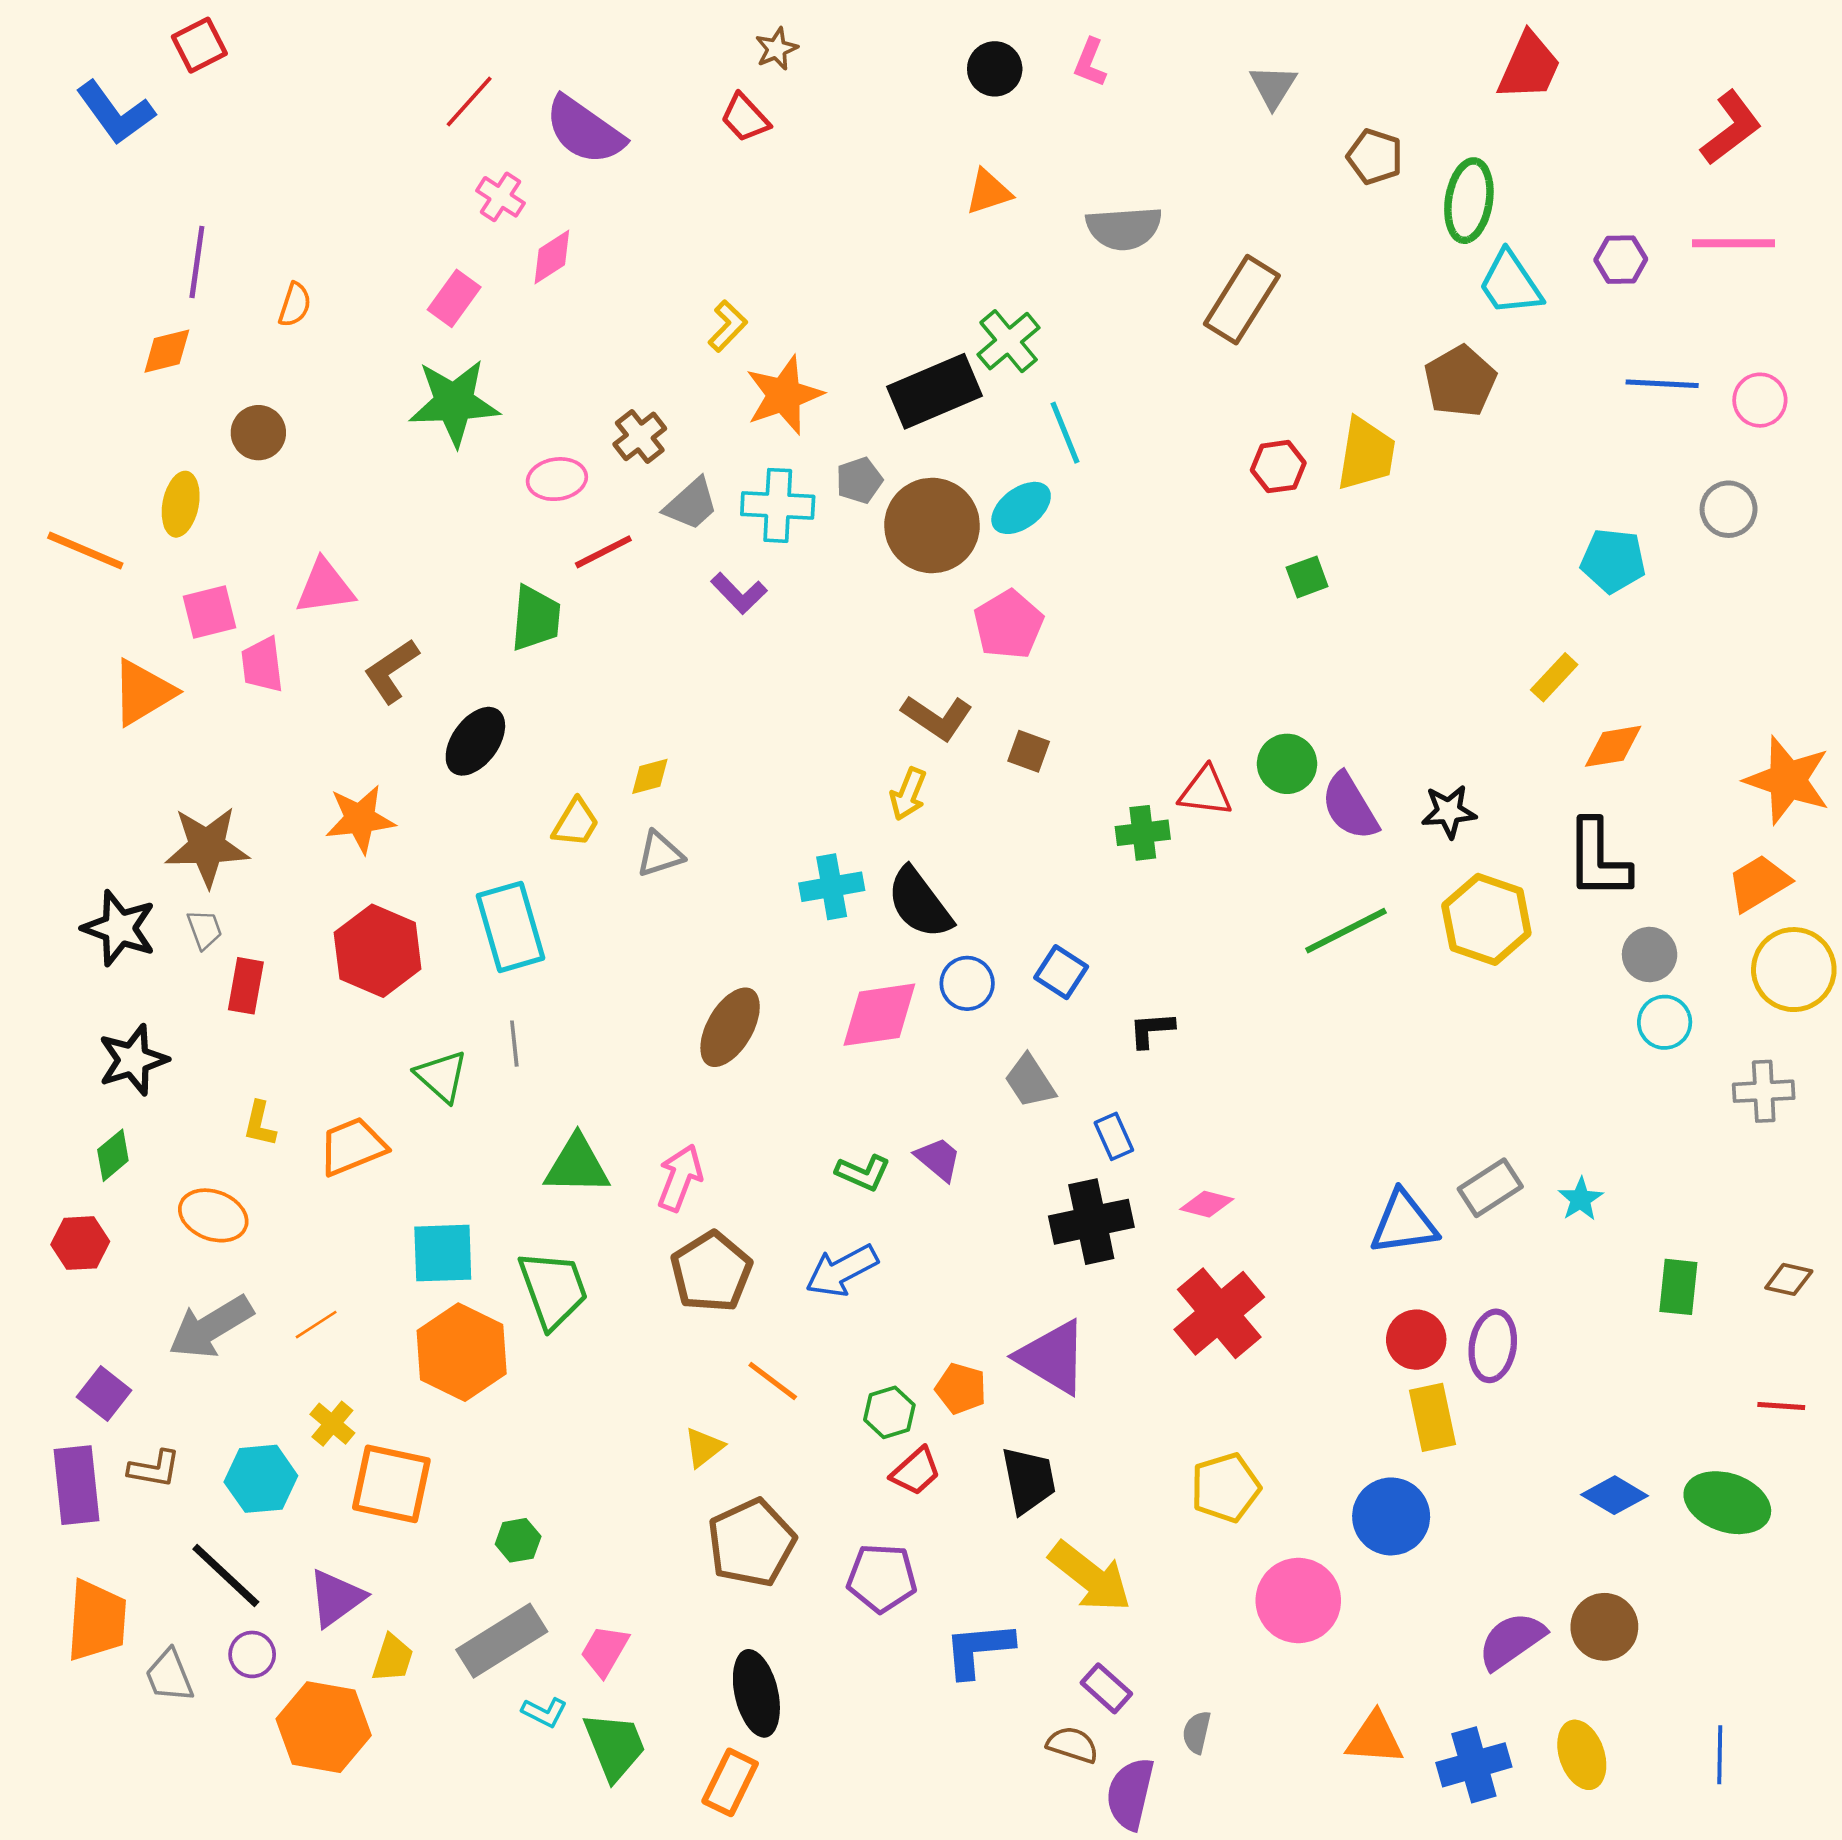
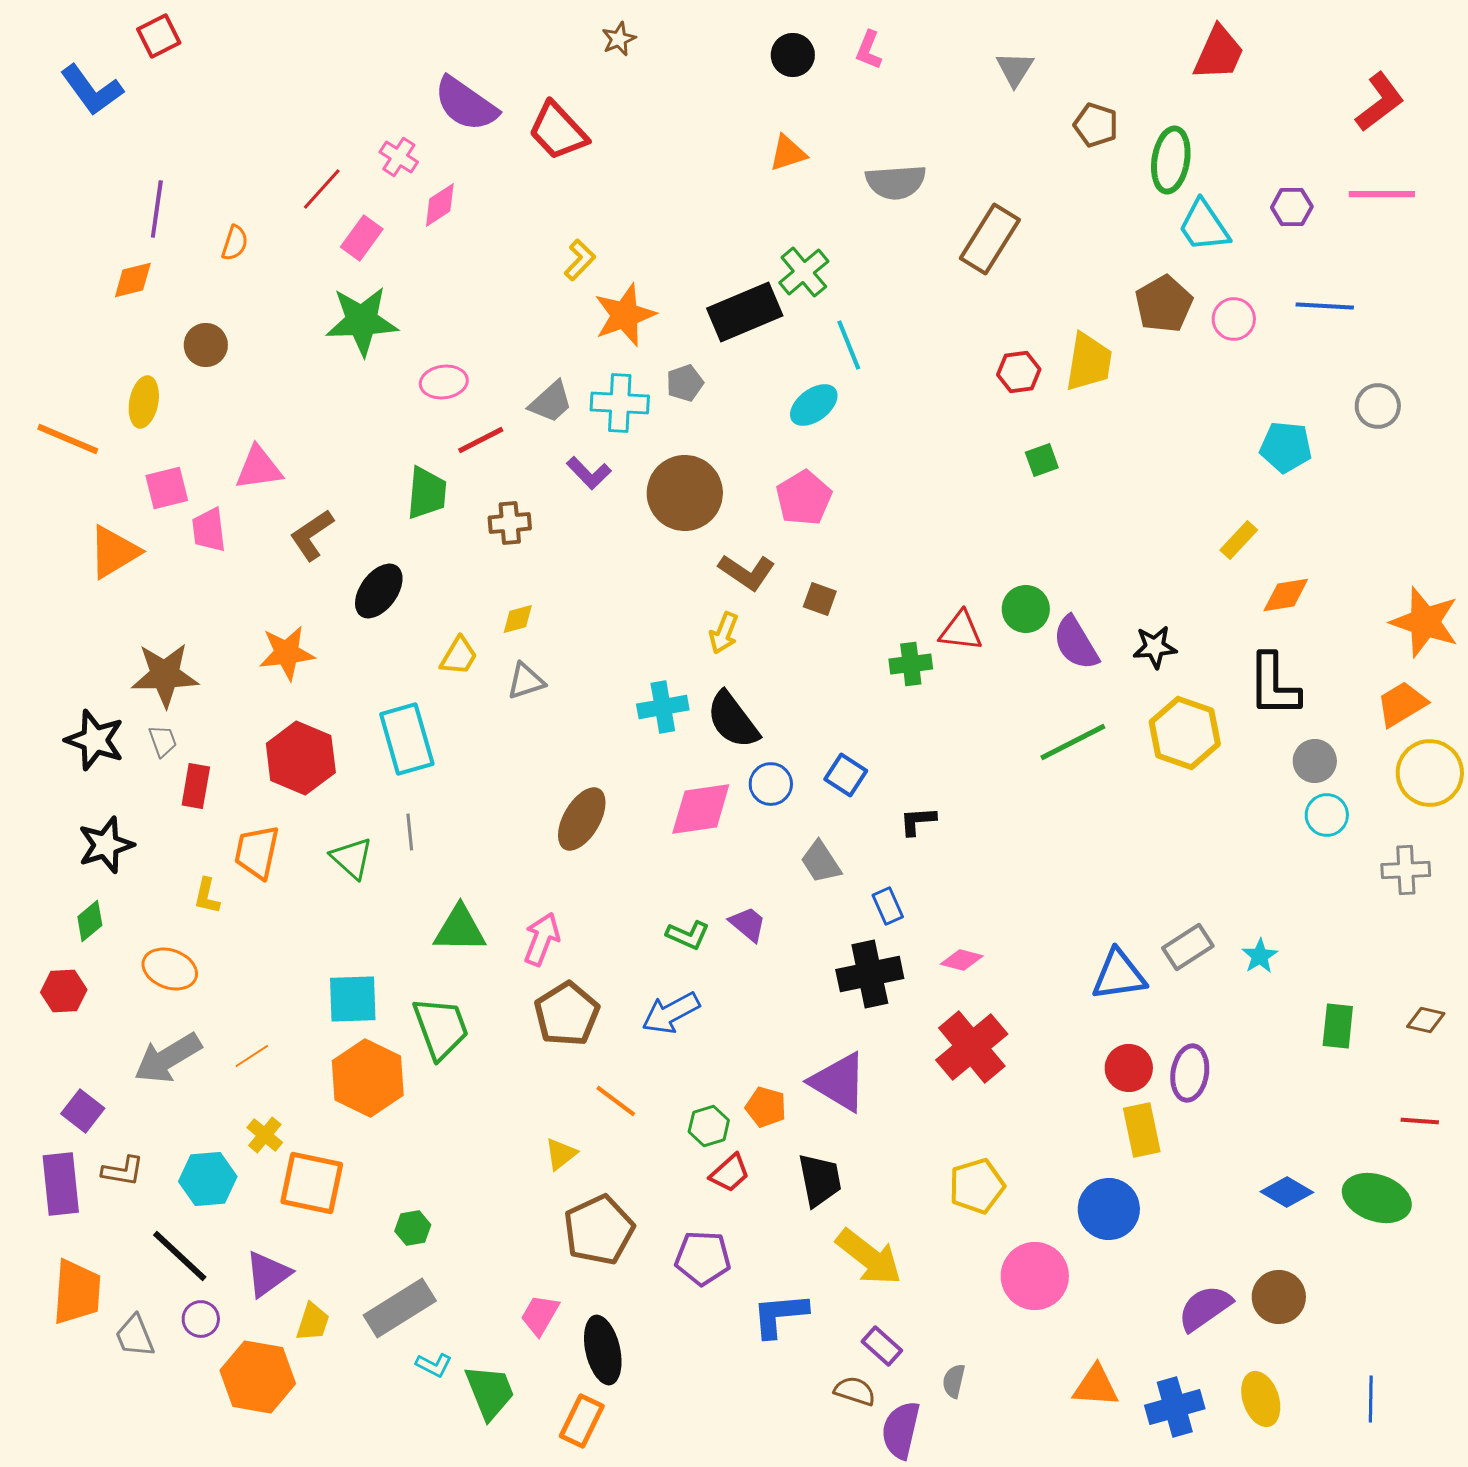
red line: (469, 102) -> (322, 189), moved
red trapezoid: (745, 118) -> (558, 131), moved, size x1.5
pink circle: (1760, 400) -> (1234, 319), moved
brown cross: (640, 436) -> (510, 523), moved, turned 33
brown circle: (932, 525) -> (685, 493), moved
orange trapezoid: (352, 1146) -> (257, 852), moved, turned -56
pink trapezoid: (605, 1651) -> (540, 1315), moved

